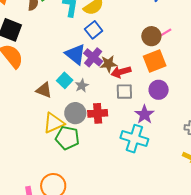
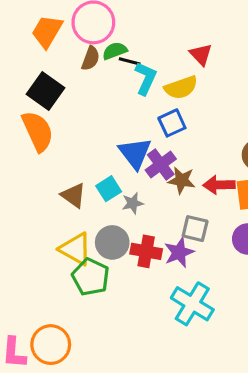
red arrow: (121, 72) -> (219, 185), moved
purple star: (145, 114) -> (179, 252), moved
yellow triangle: (54, 123) -> (76, 249), turned 40

